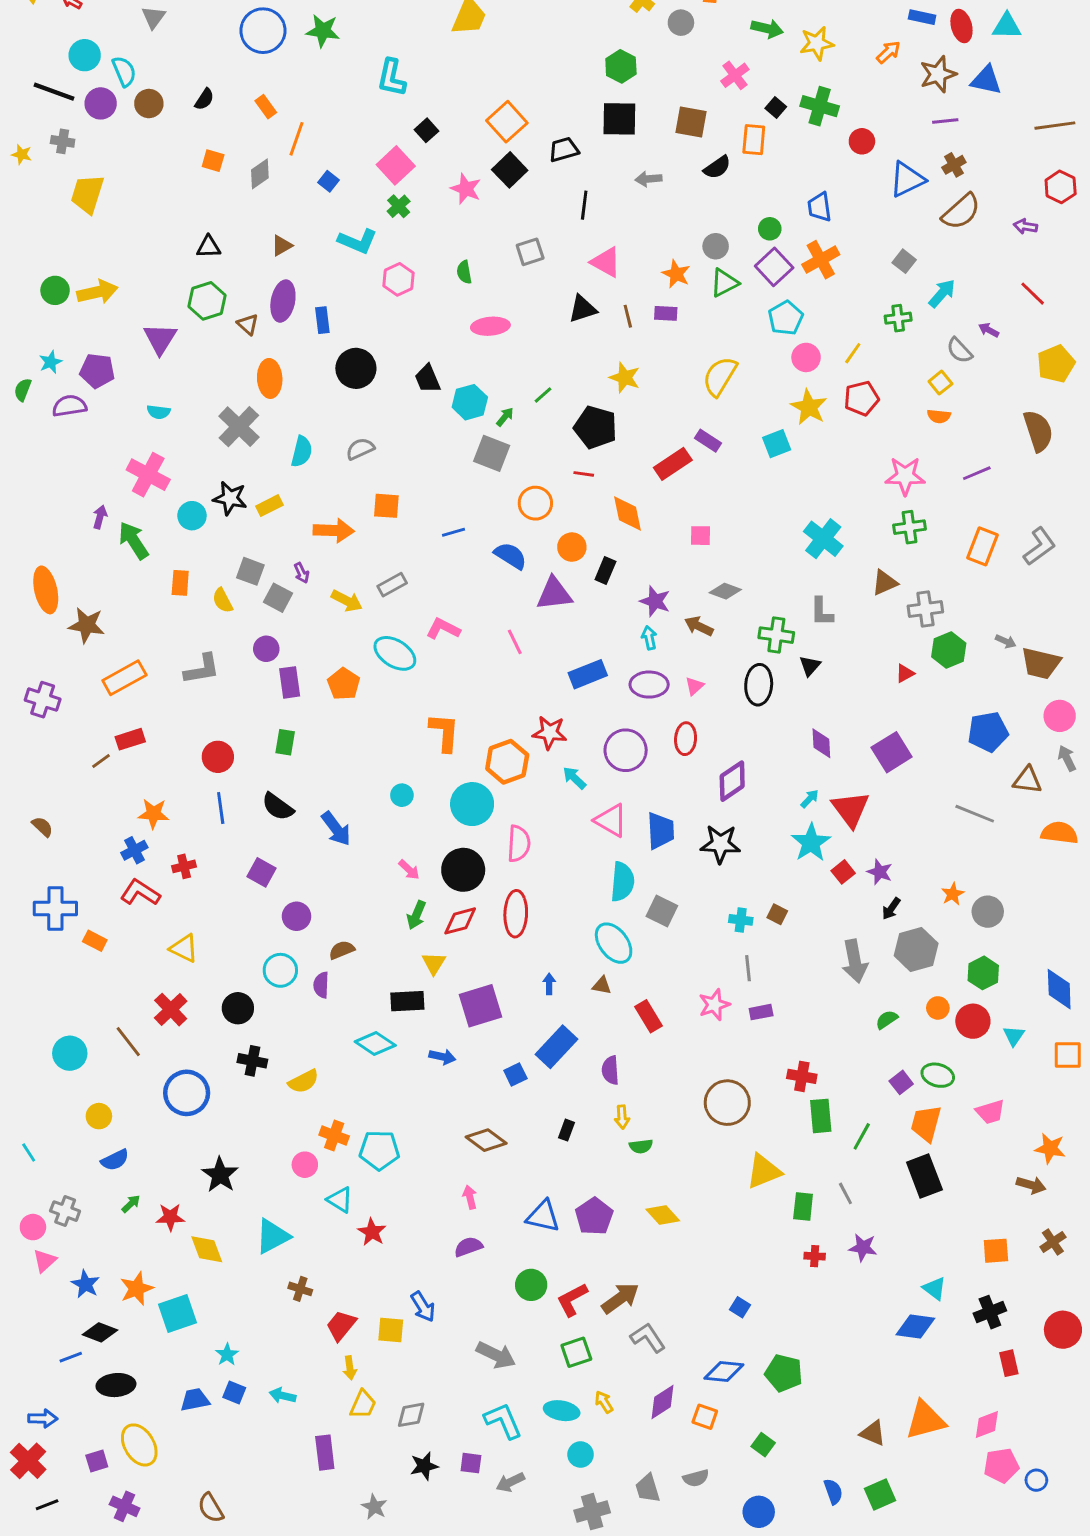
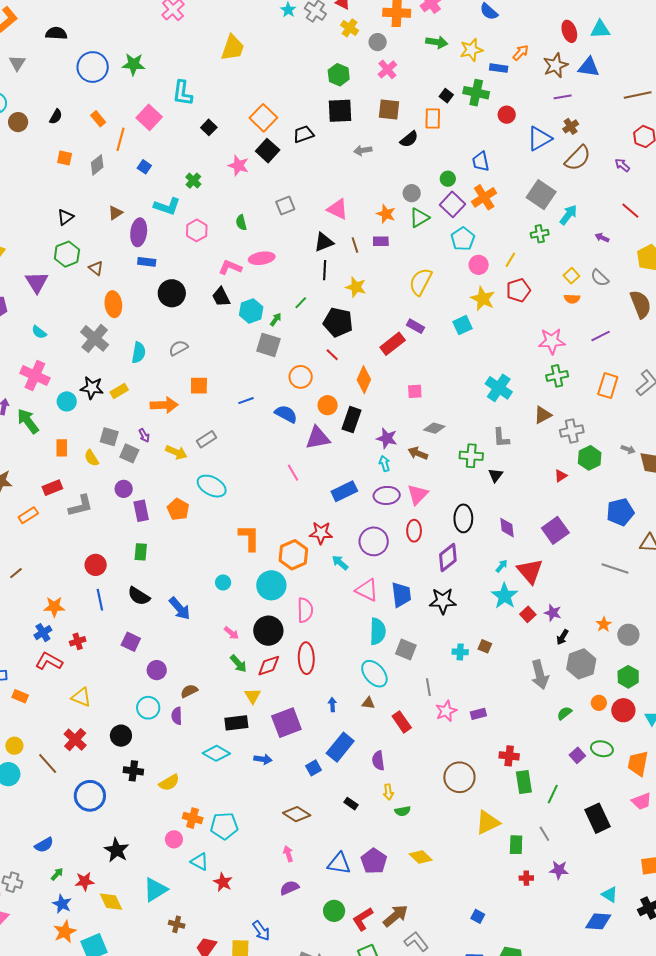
blue rectangle: (922, 17) -> (499, 68), moved
pink cross: (735, 75) -> (387, 69), moved
pink square: (396, 165) -> (149, 117), moved
black line: (584, 205) -> (325, 270), moved
purple arrow: (1025, 226) -> (622, 165), turned 35
black triangle: (209, 247) -> (65, 217), turned -30
gray square: (904, 261) -> (541, 195), size x1.8
purple ellipse: (283, 301) -> (139, 232), moved
blue rectangle: (322, 320) -> (147, 262), turned -72
gray semicircle: (959, 350) -> (600, 278), moved
cyan semicircle: (159, 412) -> (39, 332), turned 35
red line: (584, 474) -> (332, 355), turned 40
orange diamond: (627, 514) -> (364, 380), turned 40
black rectangle: (605, 570) -> (352, 420), size x1.4
pink L-shape: (443, 629) -> (230, 267), moved
orange rectangle: (124, 678) -> (28, 515), size x0.7
black ellipse: (759, 685) -> (463, 518), moved
pink triangle: (694, 686) -> (418, 494), size x1.6
red rectangle: (130, 739) -> (52, 488), moved
green arrow: (416, 915) -> (238, 664), turned -60
gray line: (748, 968) -> (428, 687), moved
pink trapezoid: (990, 1112) -> (641, 801), moved
yellow circle: (99, 1116) -> (14, 746), moved
orange trapezoid: (926, 1123) -> (638, 763), moved
black rectangle: (566, 1130) -> (351, 804), turned -72
blue star: (85, 1284) -> (62, 904), moved

